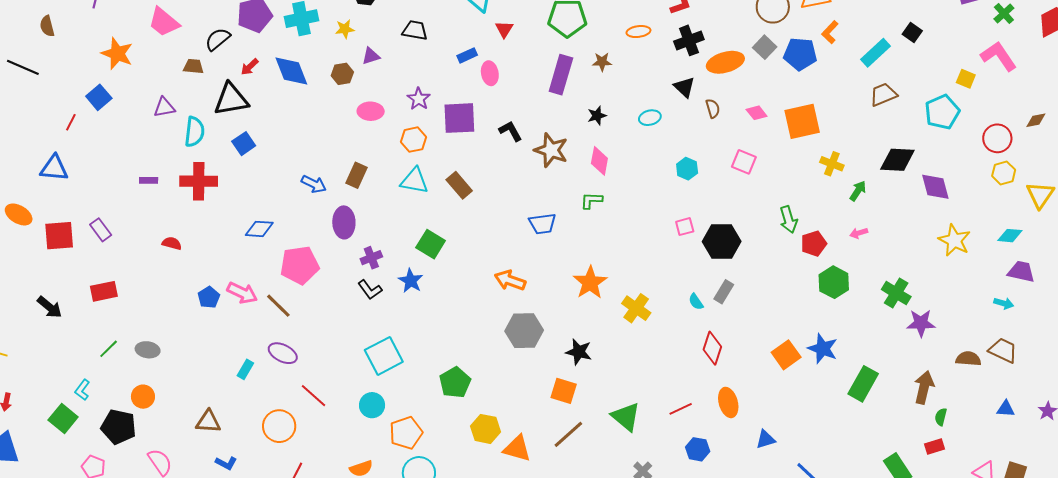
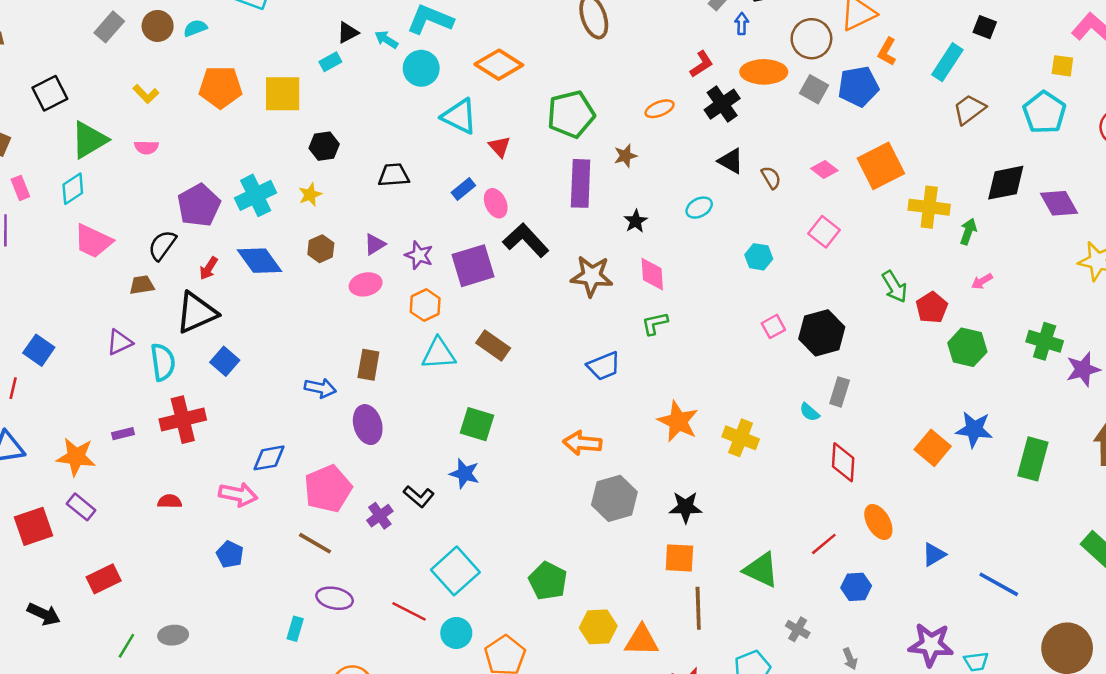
orange star: (117, 54) -> (76, 457), moved
purple triangle: (371, 56) -> (375, 244), moved
orange ellipse: (725, 62) -> (764, 72), moved, turned 30
black L-shape: (510, 131) -> (526, 240), moved, size x1.5
pink square: (744, 162) -> (824, 232), turned 30
yellow cross: (832, 164) -> (929, 207), size x1.4
purple cross: (371, 258) -> (380, 516), moved
pink arrow: (242, 293) -> (238, 494), moved
red line: (314, 396) -> (409, 611), moved
brown line: (568, 434) -> (698, 608), turned -36

